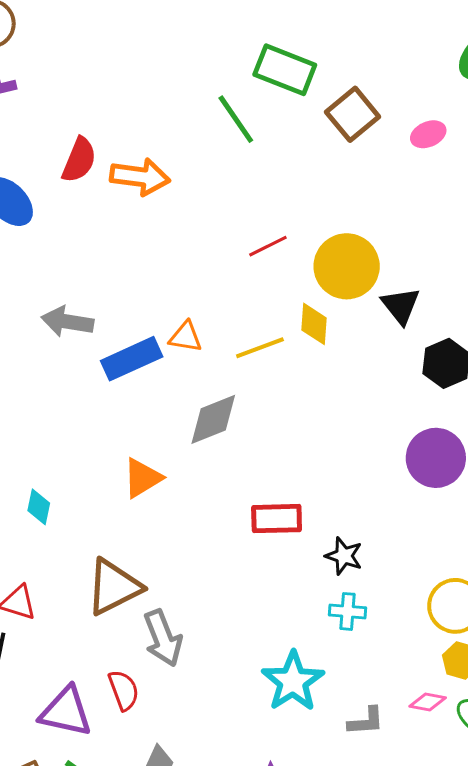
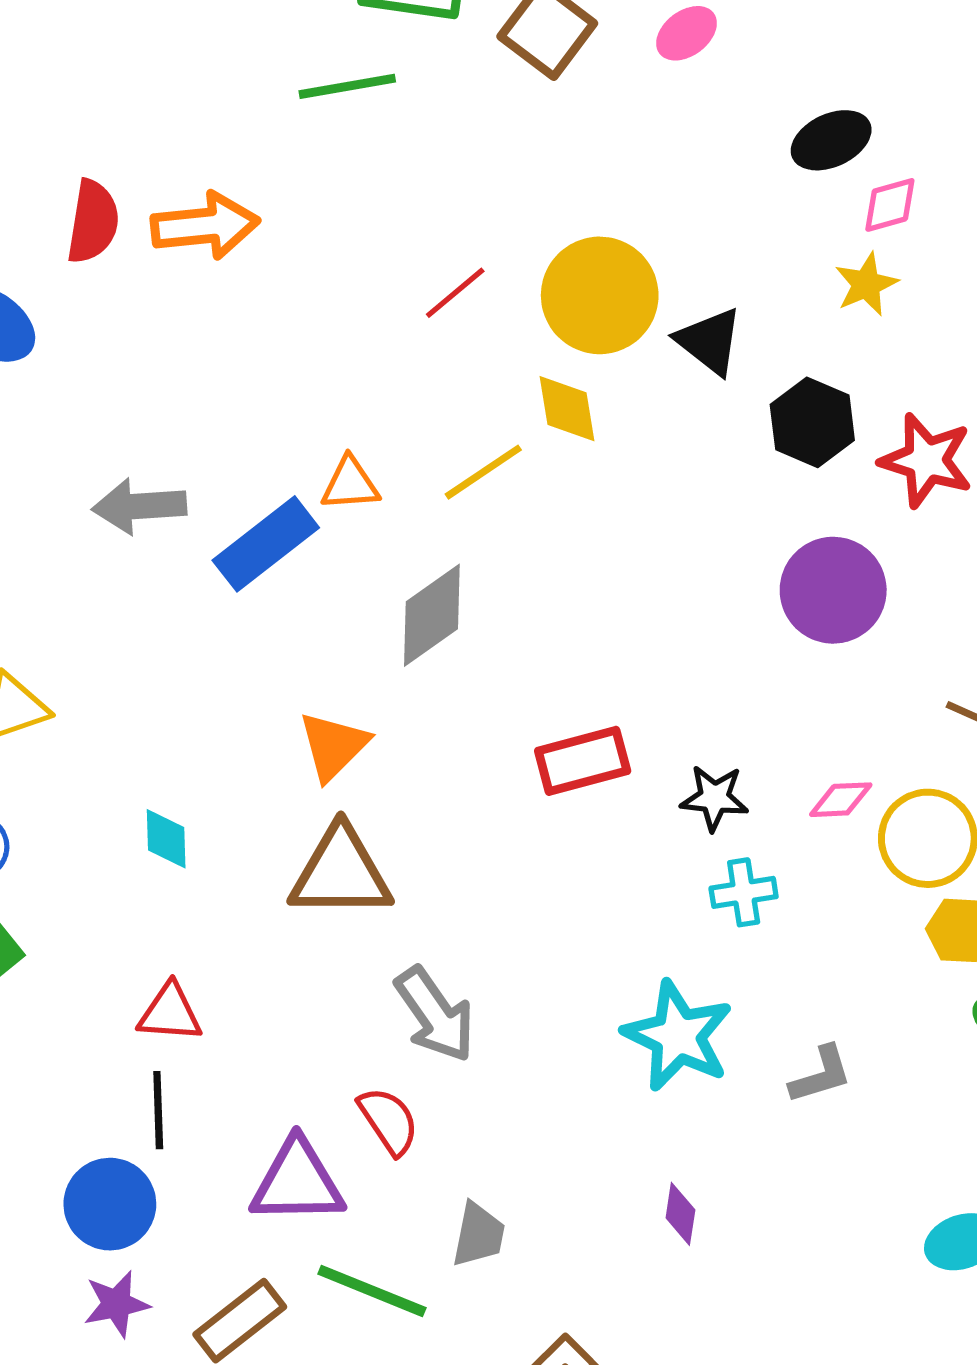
green line: (236, 119) -> (347, 86), turned -52
brown triangle: (114, 587) -> (341, 873), moved, turned 40
pink diamond: (428, 702) -> (841, 800), moved

